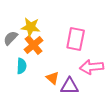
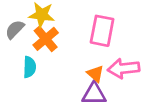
orange triangle: (53, 78) -> (95, 74), moved

